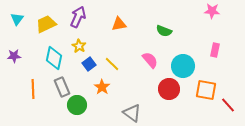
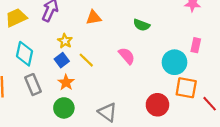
yellow star: (79, 46) -> (65, 41), moved
cyan circle: (183, 66) -> (175, 62), moved
orange star: (102, 87) -> (66, 82), moved
red circle: (169, 89) -> (157, 105), moved
green circle: (77, 105) -> (64, 108), moved

